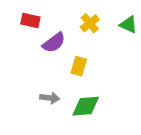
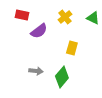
yellow rectangle: (79, 66) -> (72, 48), moved
green diamond: (86, 106) -> (62, 77), turned -45

